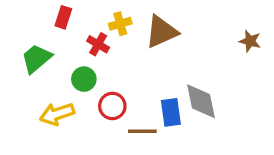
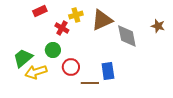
red rectangle: (63, 17) -> (40, 11), turned 48
green trapezoid: (36, 59) -> (23, 58), moved
gray diamond: (201, 101) -> (127, 36), moved

